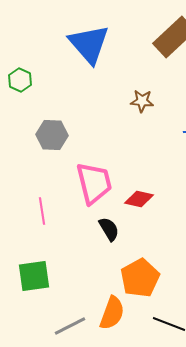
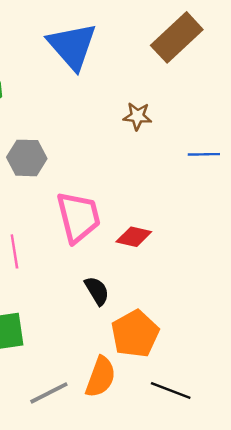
black semicircle: (109, 229) -> (97, 291), moved

